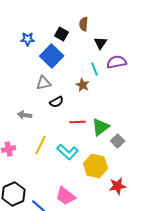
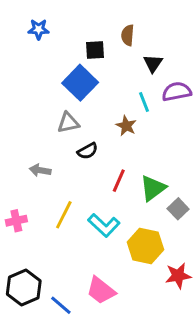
black square: (62, 34) -> (95, 50), turned -32
blue star: (28, 39) -> (39, 29), moved
red line: (78, 122) -> (119, 181), turned -63

